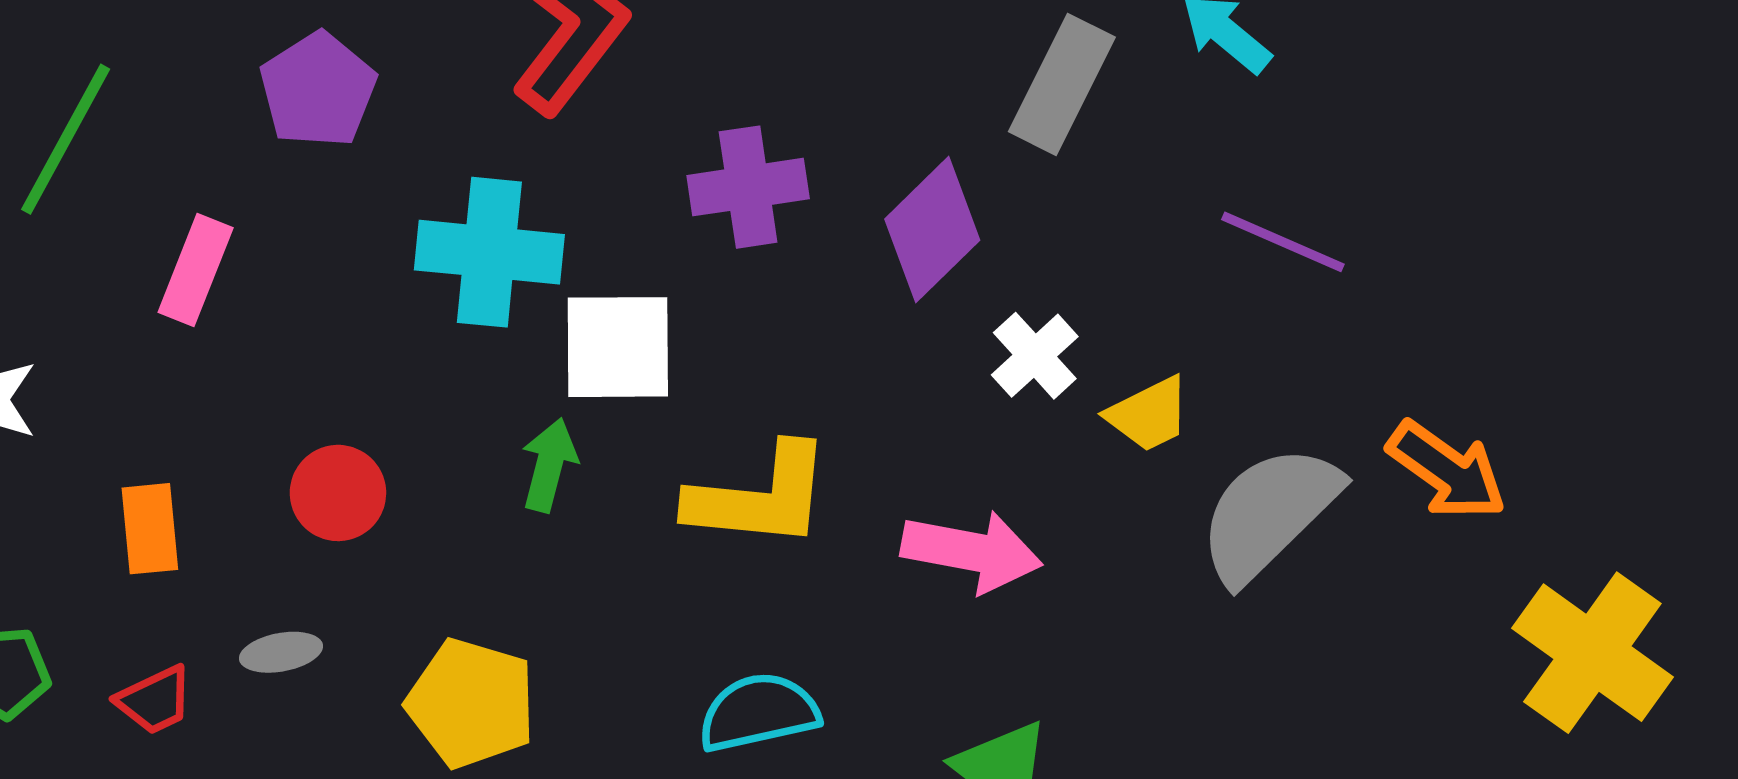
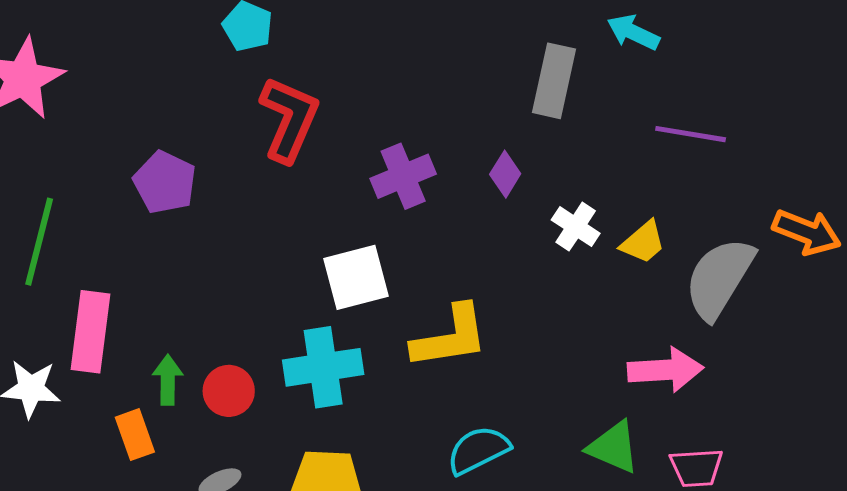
purple diamond: (932, 230) -> (505, 174), size x0.6
cyan cross: (489, 252) -> (323, 367), moved
pink rectangle: (196, 270) -> (91, 332), moved, size x1.4
green arrow: (549, 465) -> (168, 380), moved
pink arrow: (972, 551) -> (665, 370), moved

